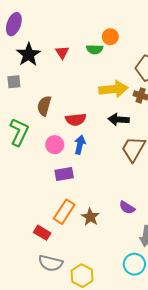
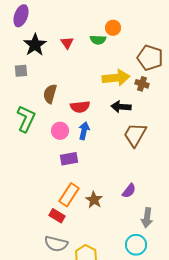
purple semicircle: (127, 208) -> (129, 191), turned -84
red rectangle: (42, 233) -> (57, 216), moved

